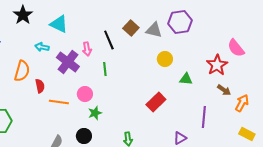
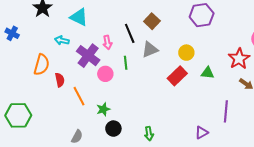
gray triangle: (154, 30) -> (150, 50), moved, turned -36
pink circle: (85, 94) -> (105, 74), moved
orange line: (59, 102) -> (79, 96), turned 54
red rectangle: (156, 102) -> (177, 76), moved
green star: (95, 113) -> (103, 109), moved
black circle: (84, 136) -> (113, 129), moved

